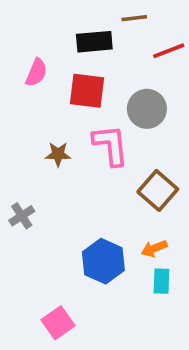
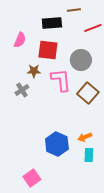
brown star: (58, 154) -> (34, 71), moved
brown square: (158, 190) -> (88, 93), moved
gray cross: (22, 216) -> (22, 90), moved

